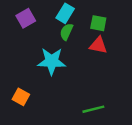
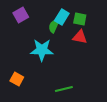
cyan rectangle: (65, 13) -> (62, 17), moved
green line: (93, 109) -> (64, 89), moved

